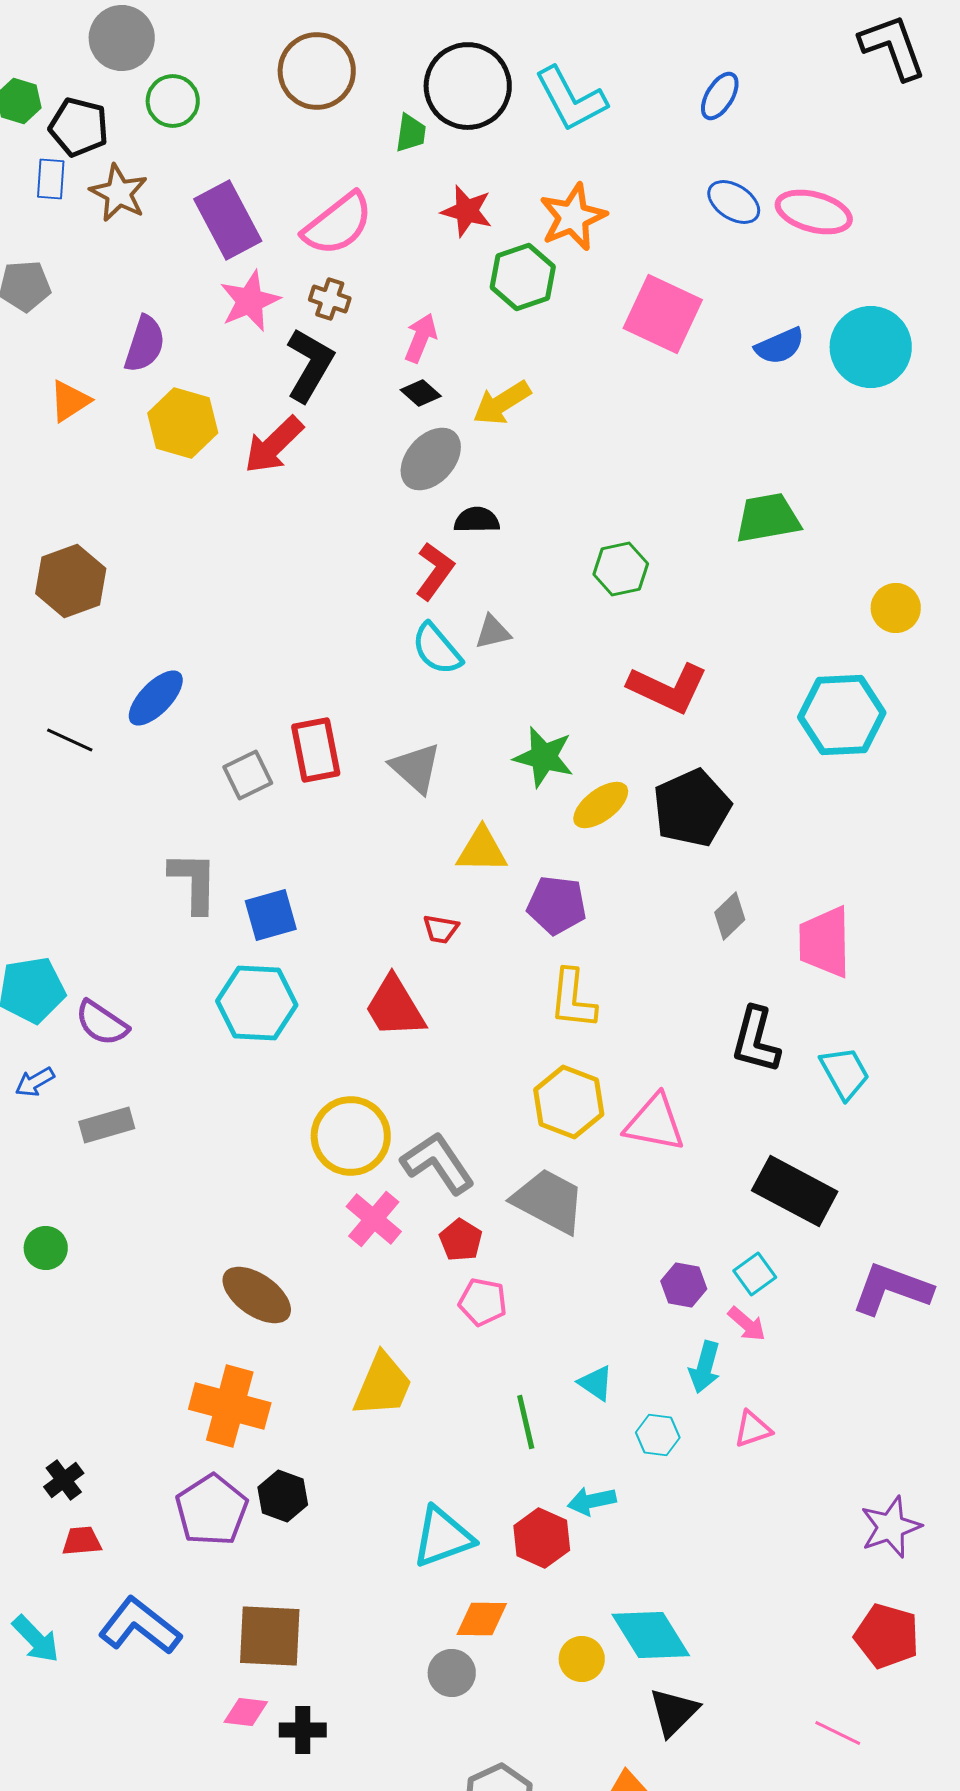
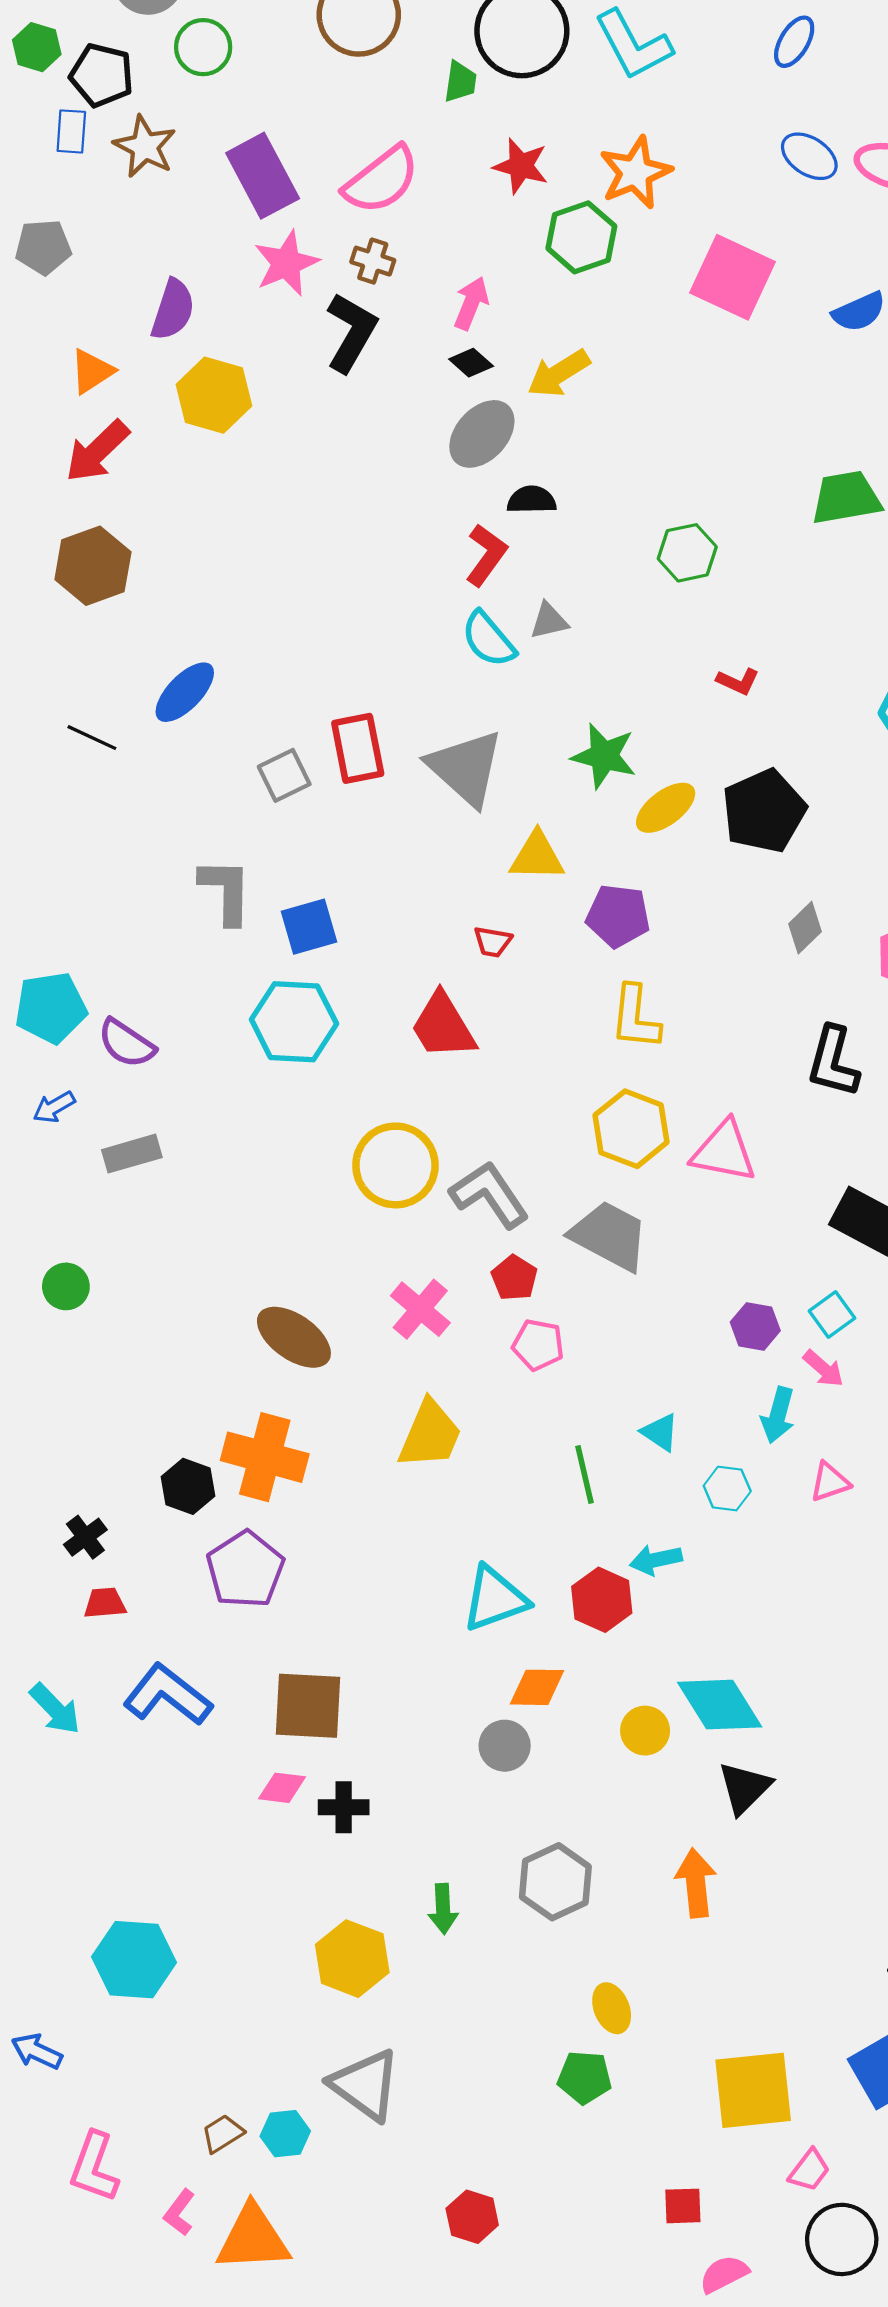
red arrow: (274, 445) -> (97, 451), moved
red L-shape: (668, 688) -> (738, 681), size x0.5
gray triangle: (416, 768) -> (466, 768), size x1.4
pink cross: (374, 1219) -> (420, 1309), moved
black hexagon: (283, 1496) -> (188, 1486), moved

